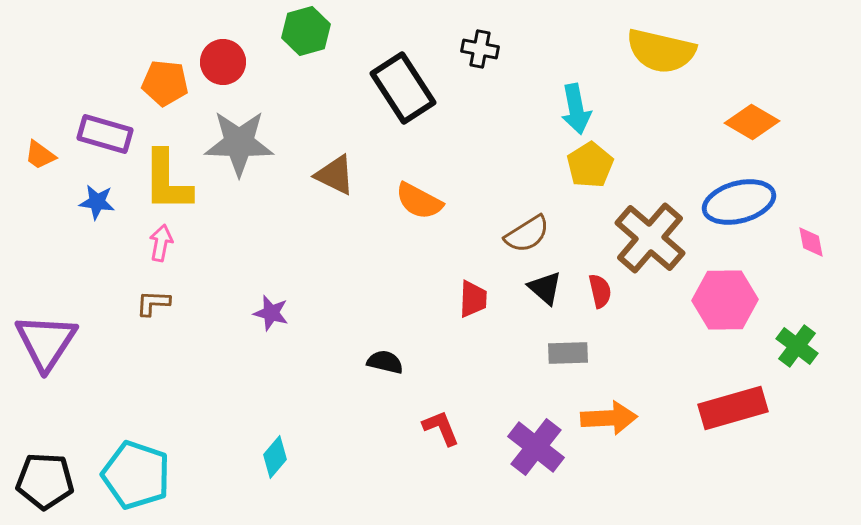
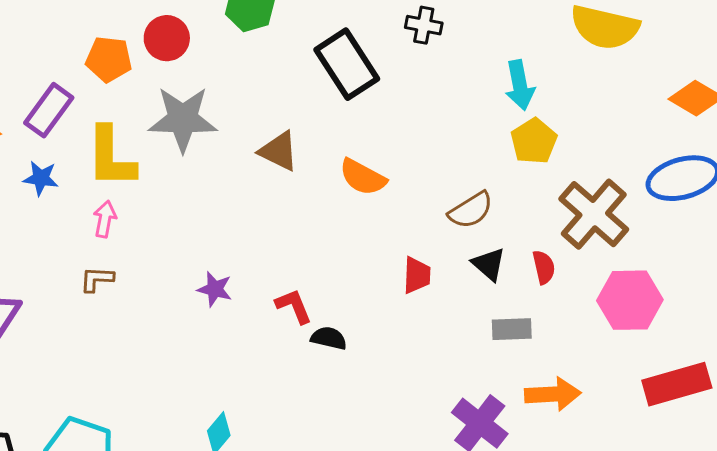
purple rectangle: (105, 134) -> (49, 110), turned -70
pink hexagon: (725, 300) -> (630, 300), moved
red L-shape: (441, 428) -> (294, 306), moved

